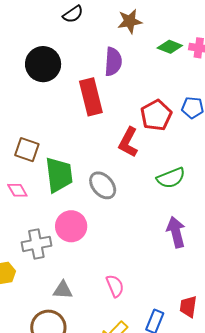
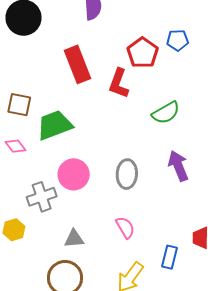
red rectangle: (91, 97) -> (78, 64), moved
green trapezoid: (59, 175) -> (55, 125), turned -96
gray ellipse: (103, 185) -> (127, 174), moved, turned 52

